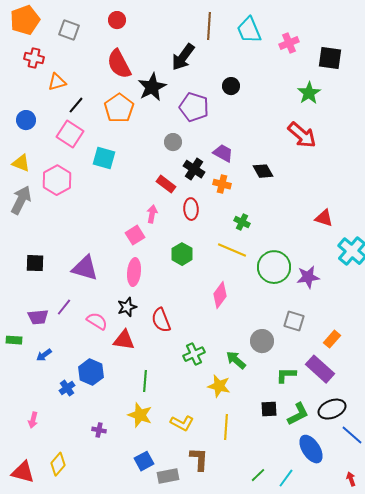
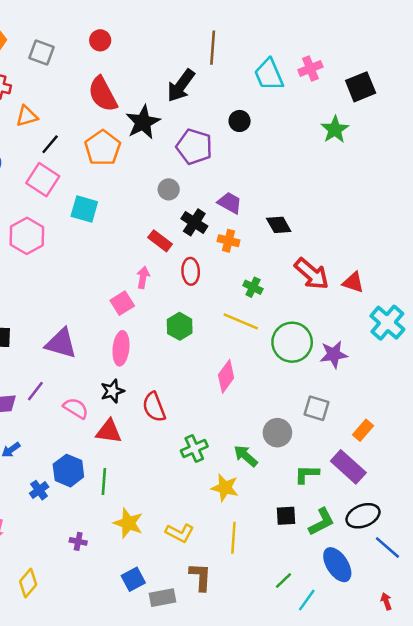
cyan trapezoid: (249, 30) -> (269, 75), moved
black square: (330, 58) -> (361, 87), turned -30
red arrow: (302, 135) -> (312, 274), moved
green line: (145, 381) -> (104, 482), moved
green line: (258, 475) -> (284, 581), moved

